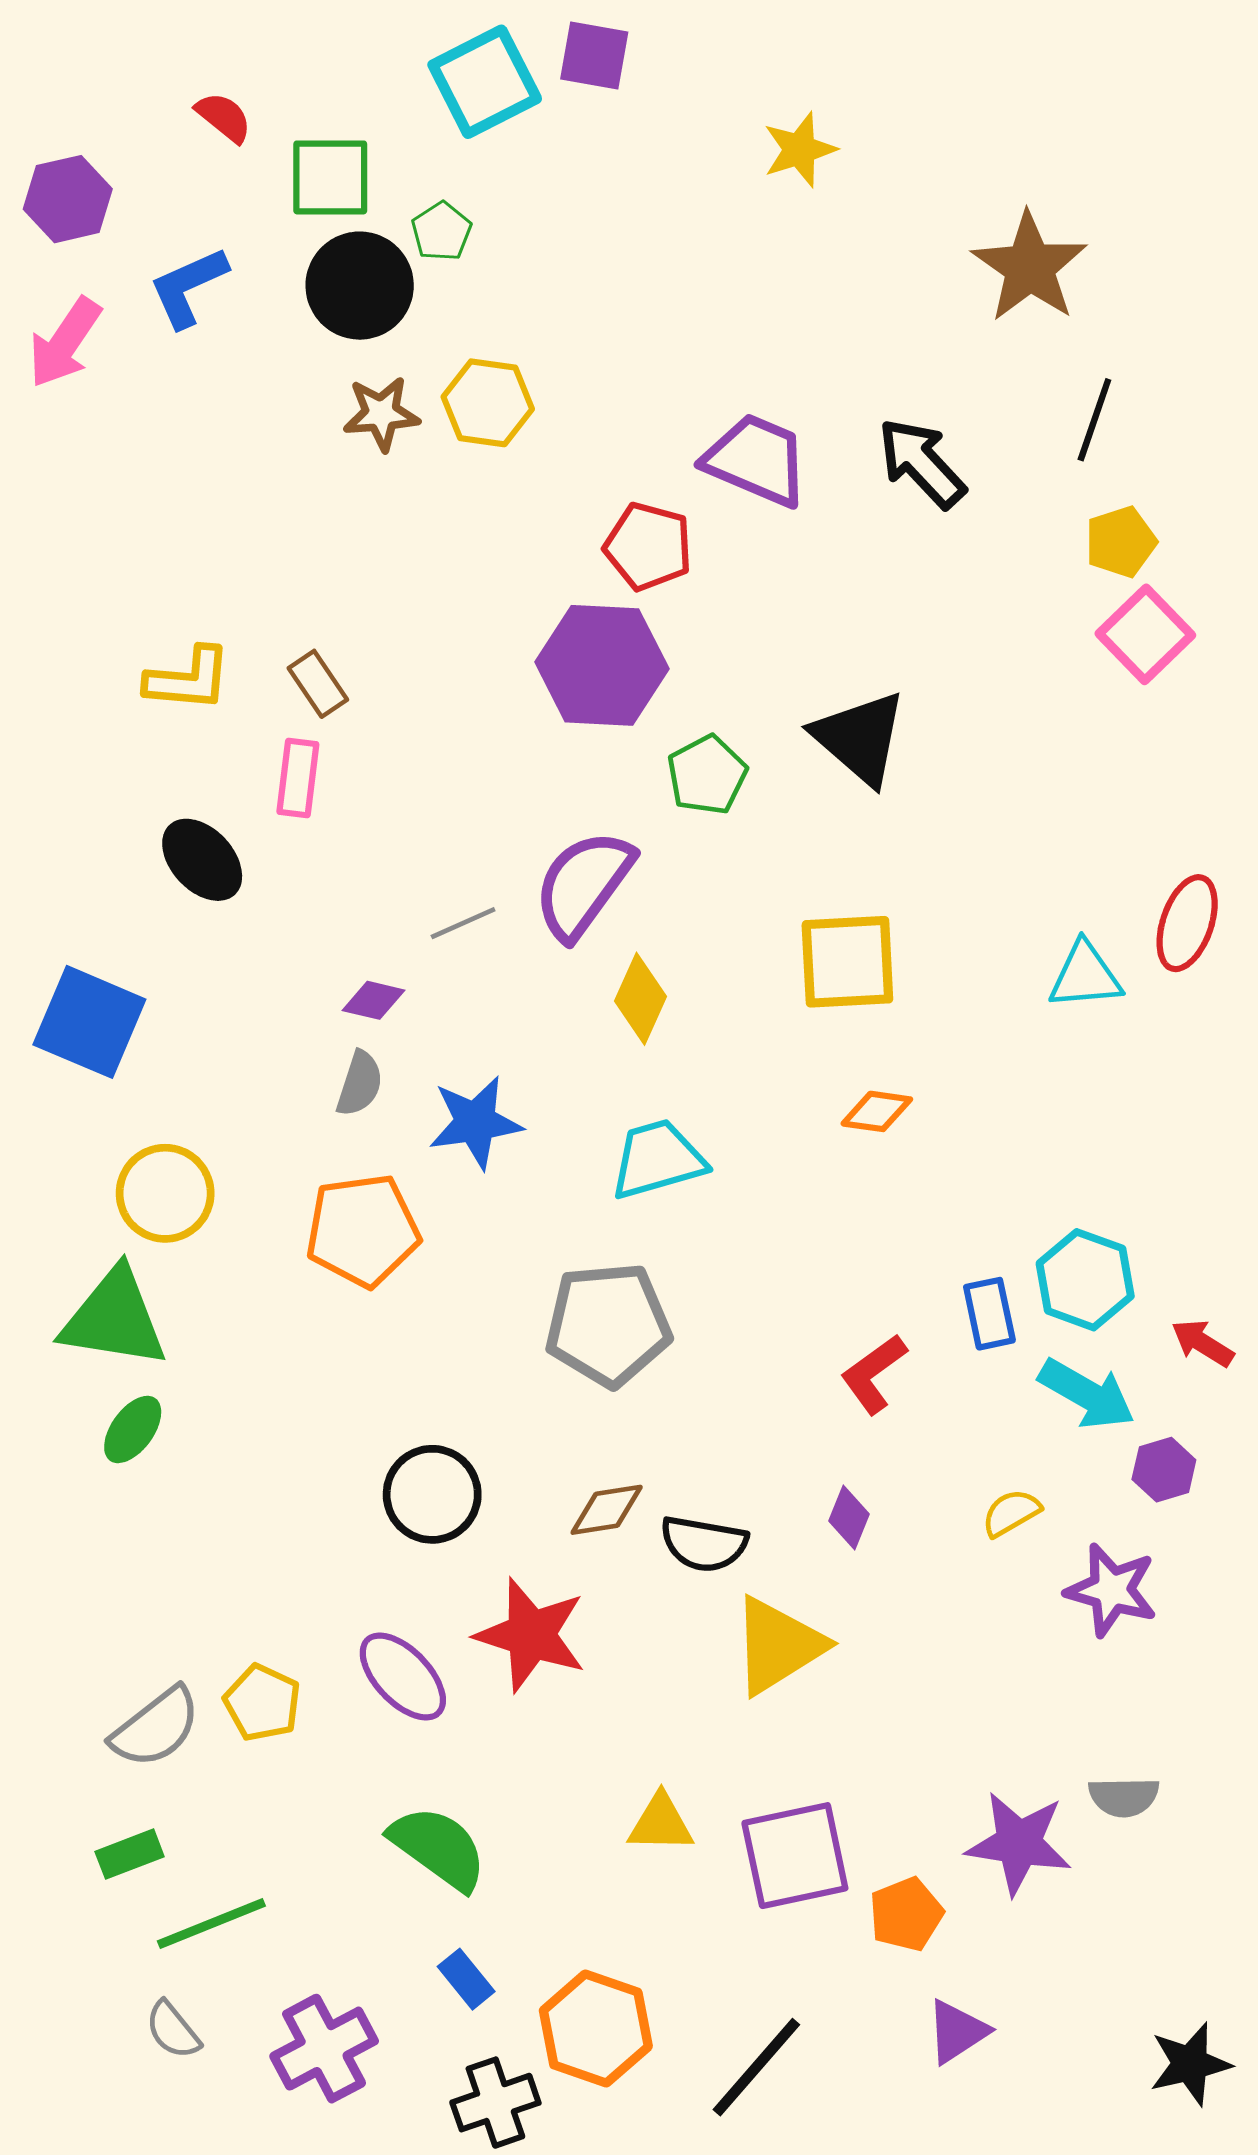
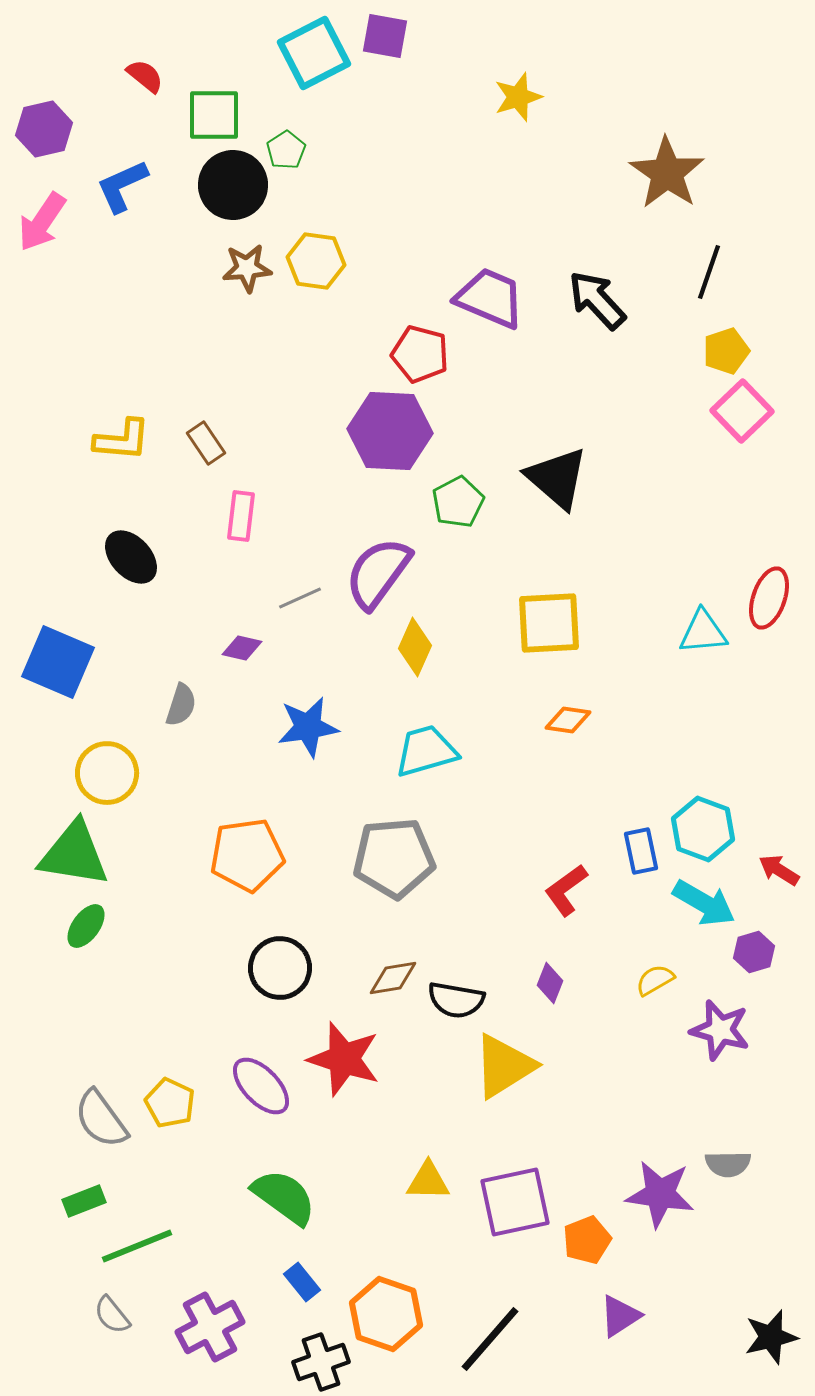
pink rectangle: (298, 778) -> (241, 516), moved
gray semicircle: (360, 1084) -> (181, 705), moved
orange pentagon: (363, 1230) -> (247, 855), moved
gray semicircle: (156, 1727) -> (101, 1119), turned 92

